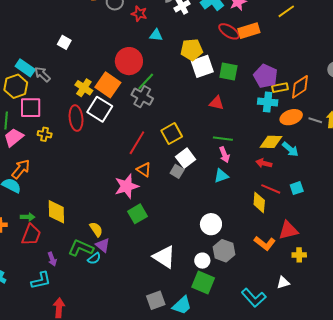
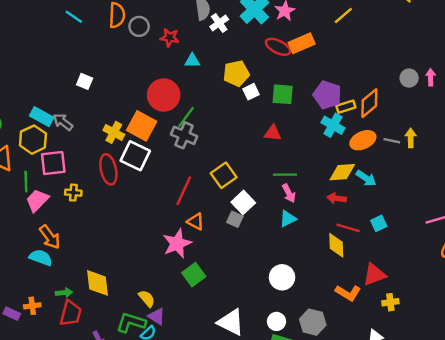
white square: (202, 66) -> (251, 92), size x0.6
cyan cross: (268, 102) -> (333, 125), turned 30
orange arrow: (21, 169) -> (50, 237), turned 110
gray hexagon: (224, 251) -> (313, 322), moved

